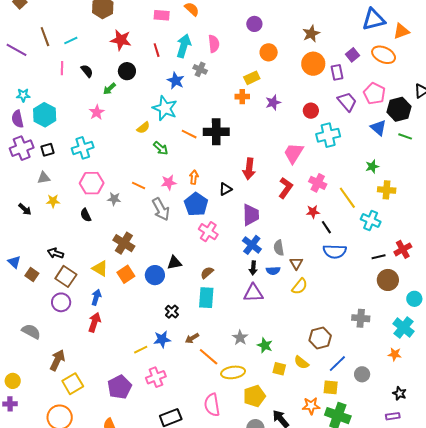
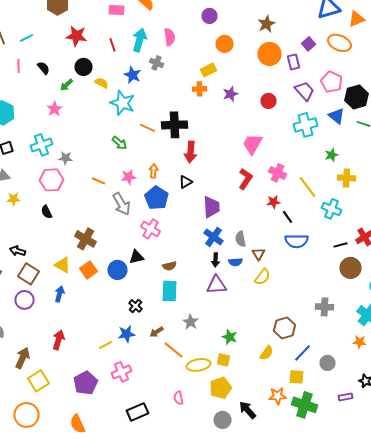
yellow semicircle: (143, 128) -> (102, 83), moved, turned -112
cyan cross: (328, 135) -> (306, 125), moved
red arrow: (249, 169) -> (190, 152), moved
gray star: (114, 199) -> (66, 158), moved
pink cross: (208, 232) -> (150, 229), moved
brown semicircle: (207, 273) -> (170, 266), turned -152
red arrow: (94, 322) -> (58, 340), moved
gray star: (240, 338) -> (190, 322), moved
yellow semicircle: (301, 362) -> (266, 353), turned -91
yellow square: (279, 369) -> (224, 360), moved
pink semicircle: (212, 405) -> (178, 398), size x0.6
purple rectangle: (393, 416) -> (346, 397), moved

